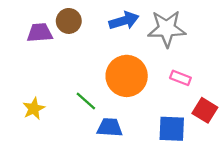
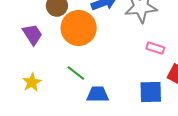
purple trapezoid: (40, 33) -> (32, 34), moved, turned 65
orange circle: (127, 76) -> (79, 28), moved

